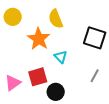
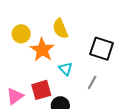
yellow circle: (13, 17) -> (21, 34), moved
gray line: (95, 76) -> (92, 83), moved

